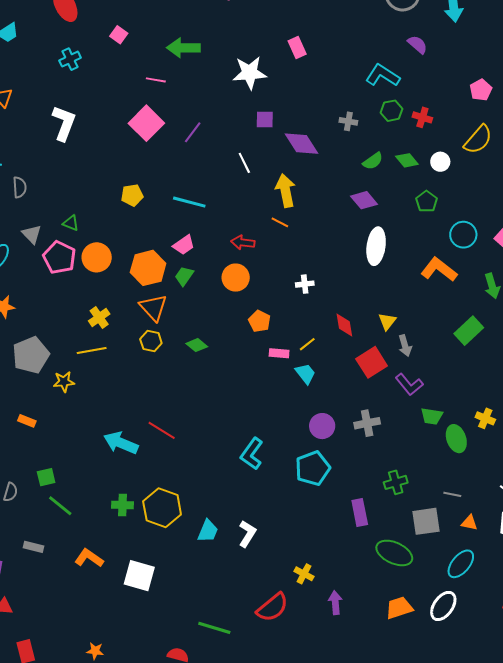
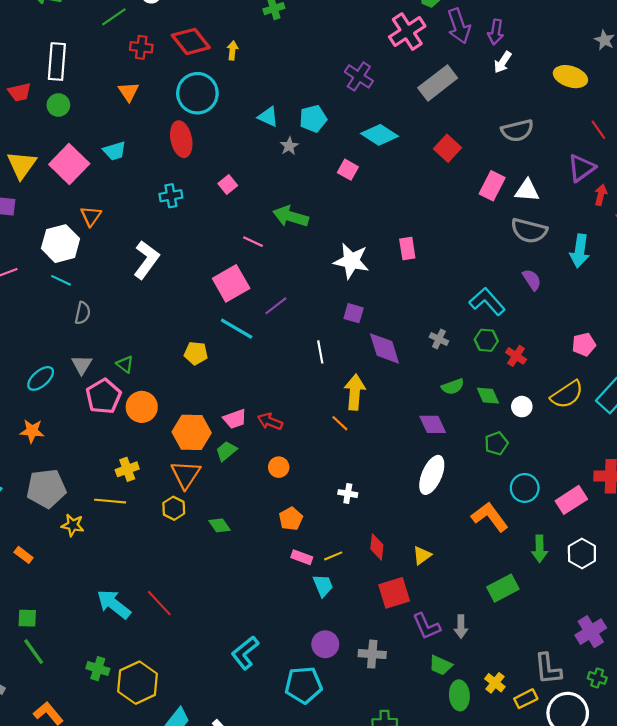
cyan line: (189, 202) -> (237, 329), moved
red arrow: (243, 243) -> (270, 421), moved
orange circle: (236, 278) -> (279, 467), size x0.7
gray arrow: (405, 346) -> (461, 627), moved

